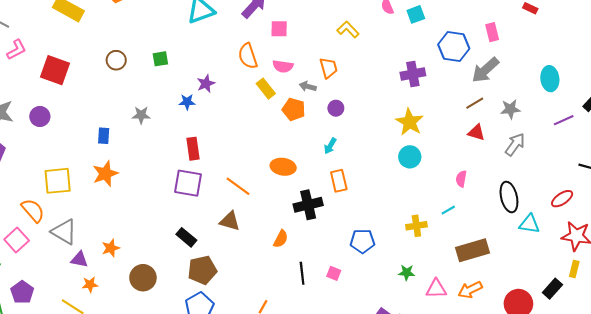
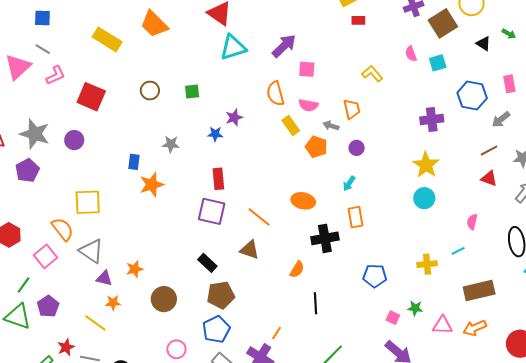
gray arrow: (485, 70) -> (501, 119), size x0.7
orange star: (105, 174) -> (152, 185), moved
pink square: (334, 273) -> (393, 318), moved

